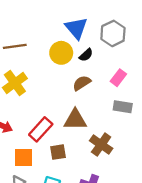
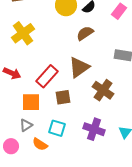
pink rectangle: (118, 78) -> (119, 11), moved
brown triangle: (75, 120) -> (79, 67), turned -35

